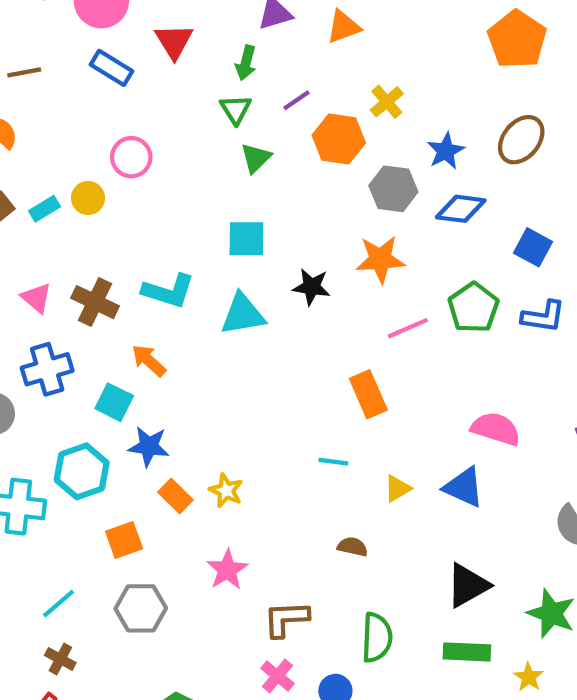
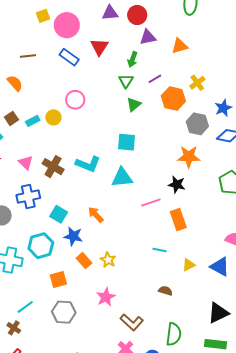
black star: (312, 287) -> (177, 185), moved
pink line: (408, 328) -> (151, 202), moved
orange arrow: (149, 361) -> (96, 215), moved
brown L-shape: (286, 619) -> (132, 322), turned -140
brown cross: (60, 659) -> (14, 328), moved

